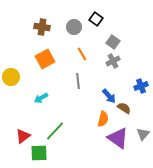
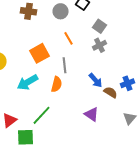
orange square: (45, 59) -> (40, 53), moved
blue cross: (141, 86) -> (128, 83), moved
cyan arrow: (41, 98) -> (28, 82), size x1.5
orange semicircle: (103, 119) -> (56, 84), moved
purple triangle: (118, 138) -> (92, 114), moved, size x0.7

